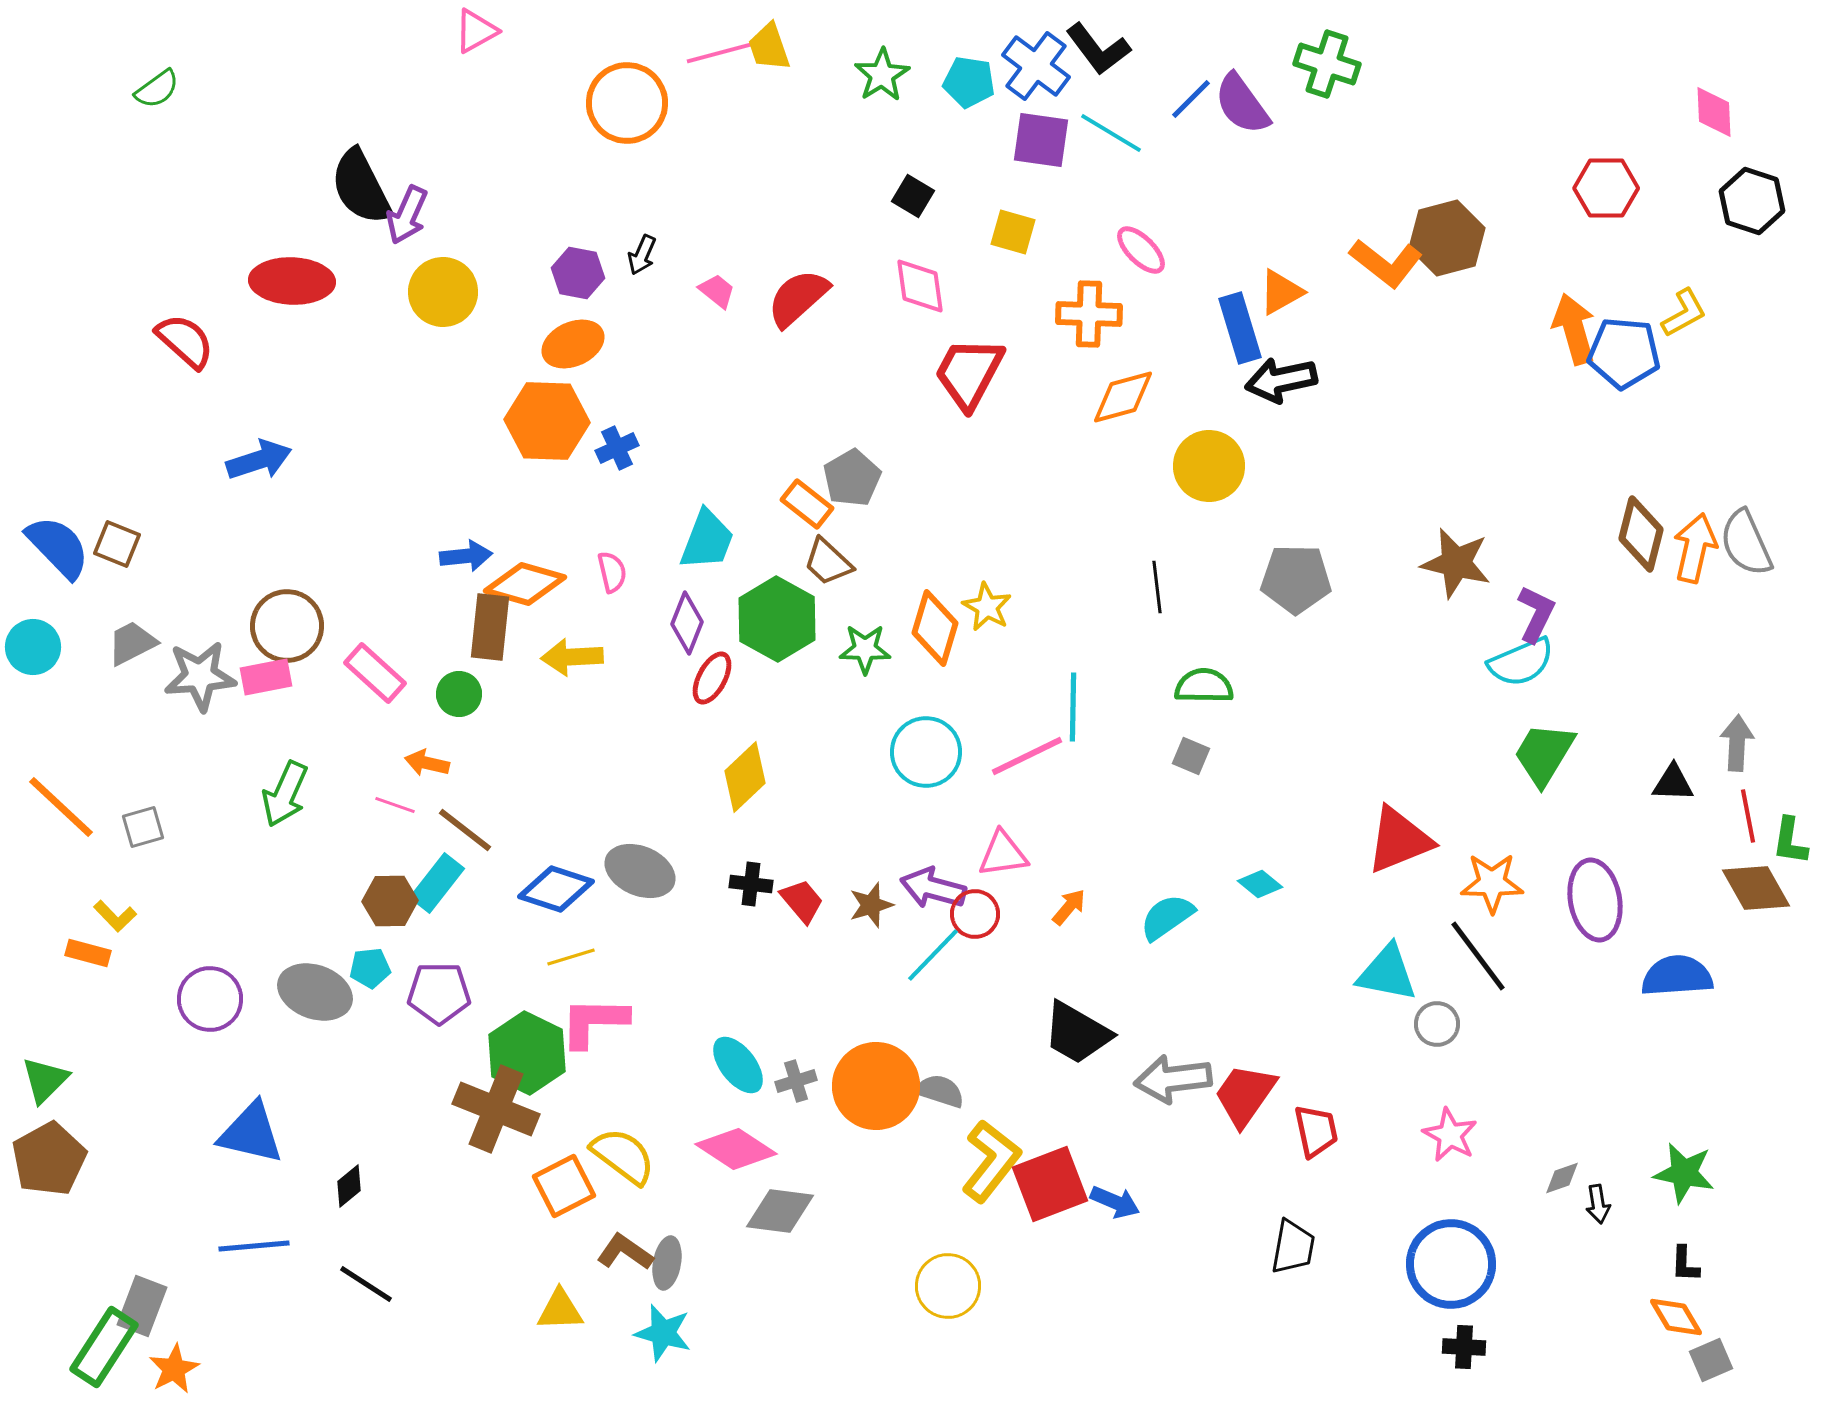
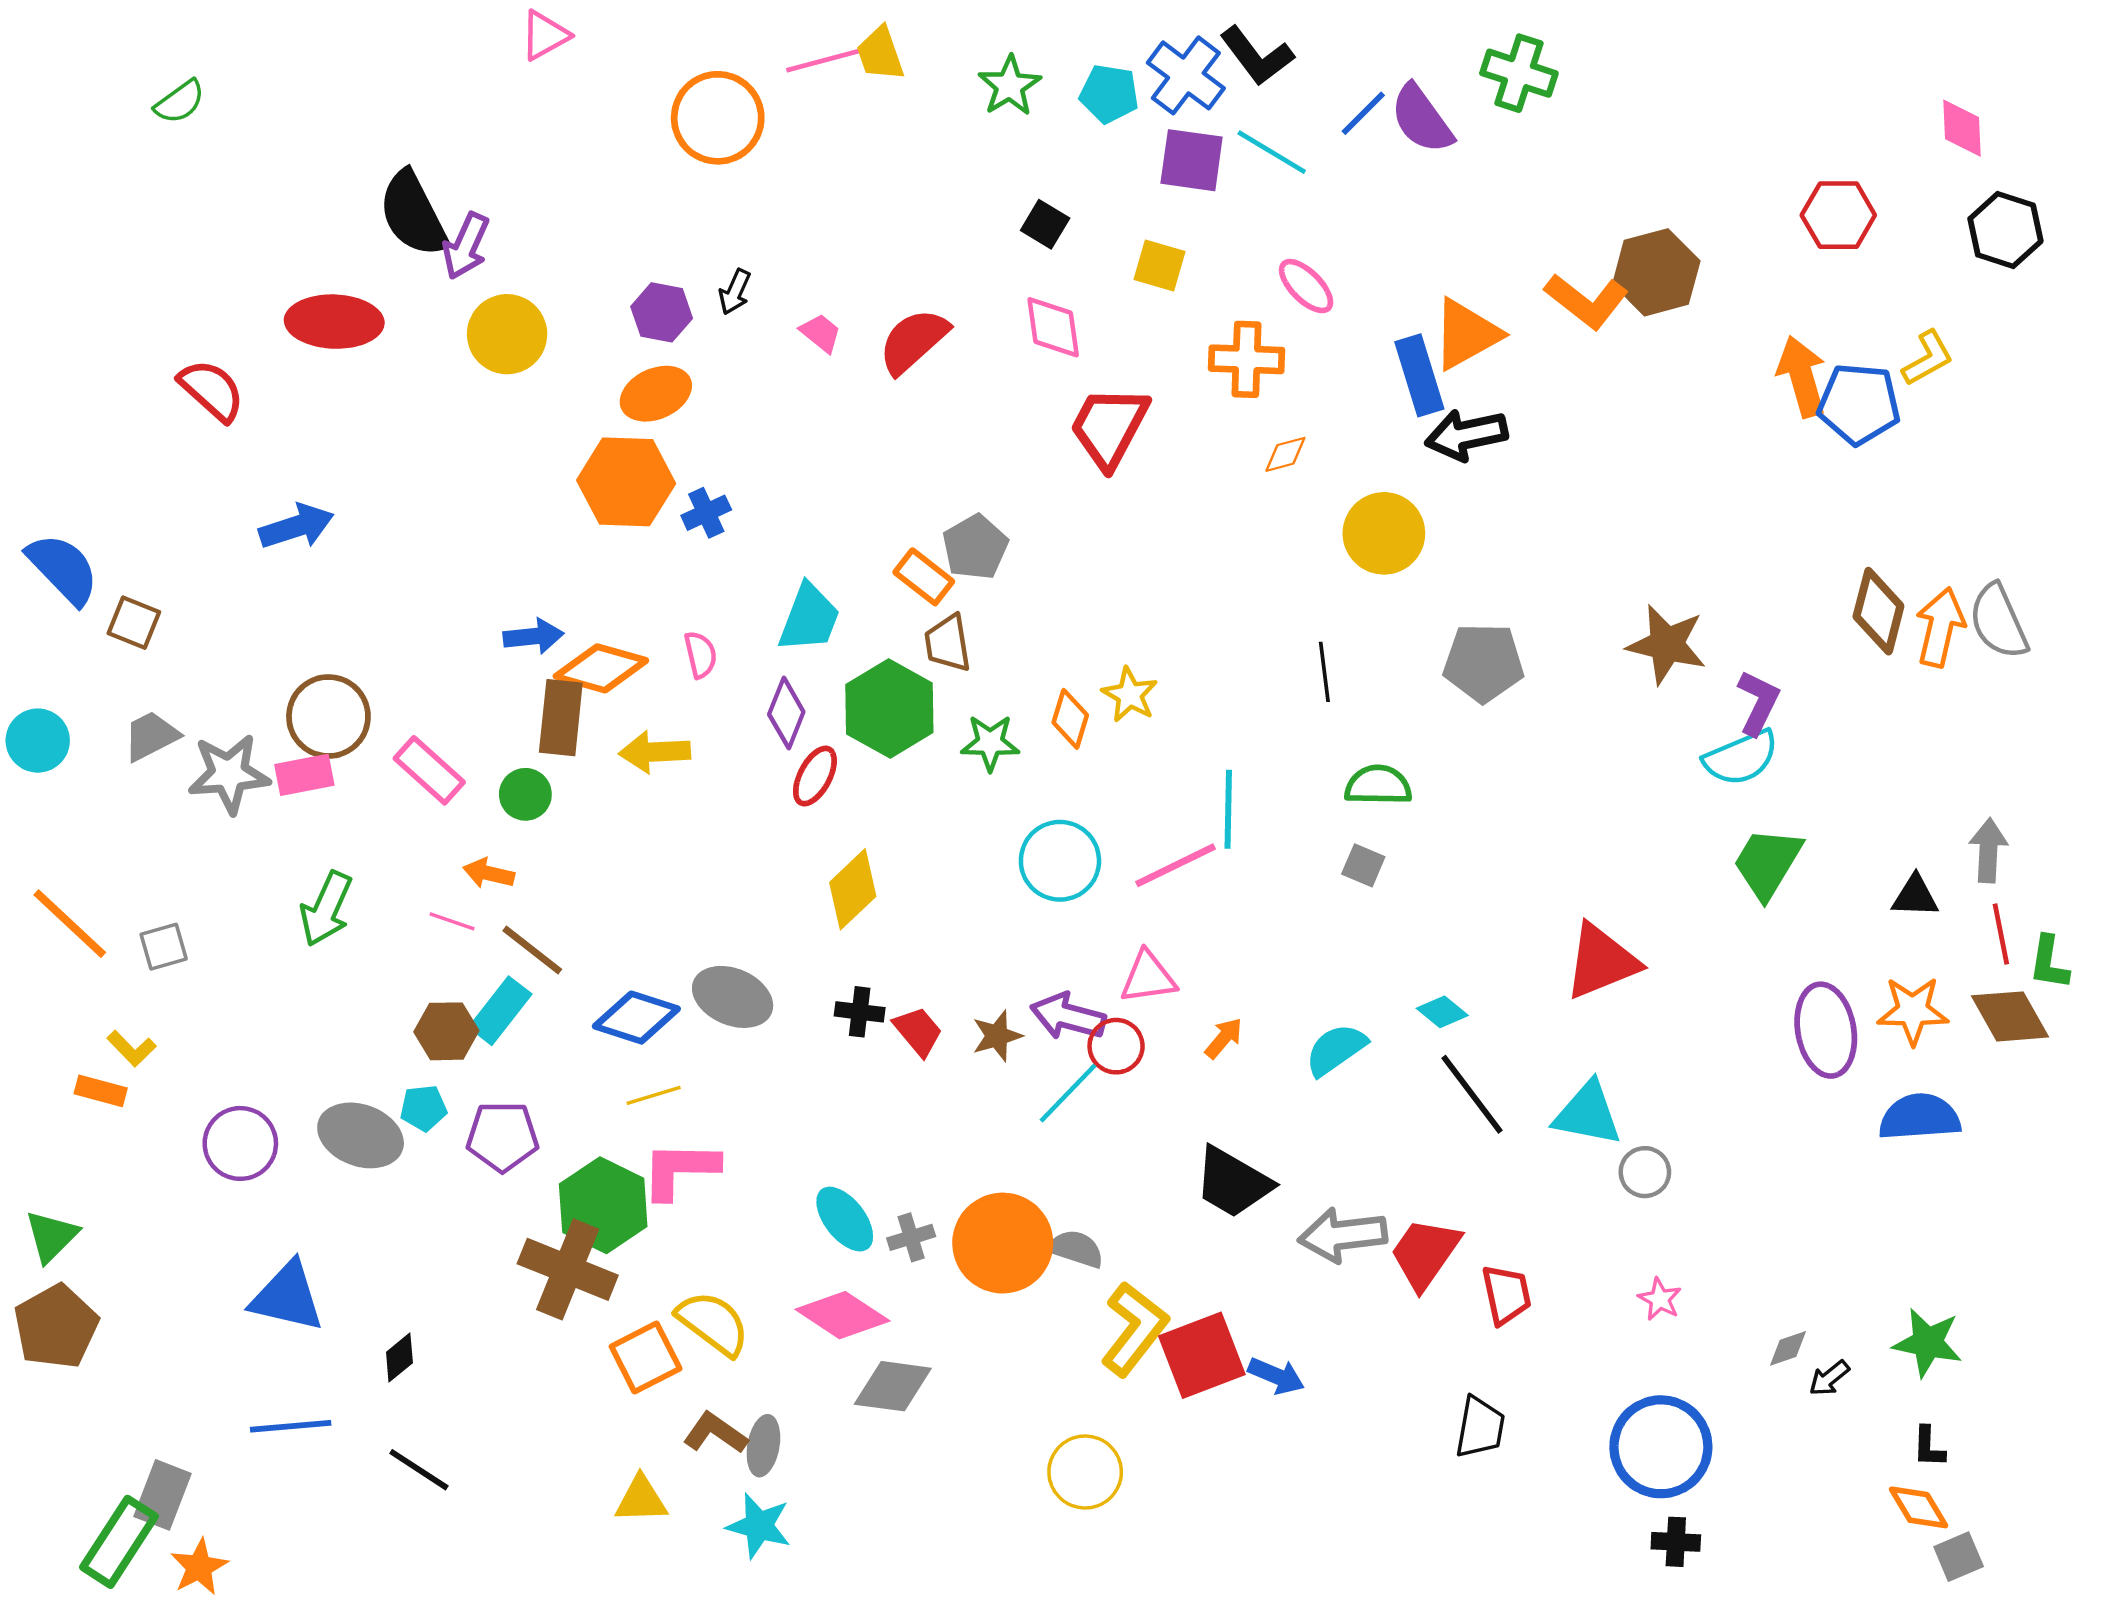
orange triangle: (1281, 292) -> (1466, 334), size x1.4
orange diamond: (1123, 397) -> (1285, 454), size x0.6
blue semicircle: (58, 547) -> (63, 569), moved
brown trapezoid: (828, 562) -> (948, 643), turned 38
orange diamond: (935, 628) -> (1070, 719), size x0.7
orange star: (1492, 883) -> (1913, 1011), moved
black line: (1478, 956) -> (1472, 1094), moved
pink star: (1450, 1135) -> (1660, 1299), size x0.7
black arrow: (1598, 1204) -> (1829, 1378), turned 60

